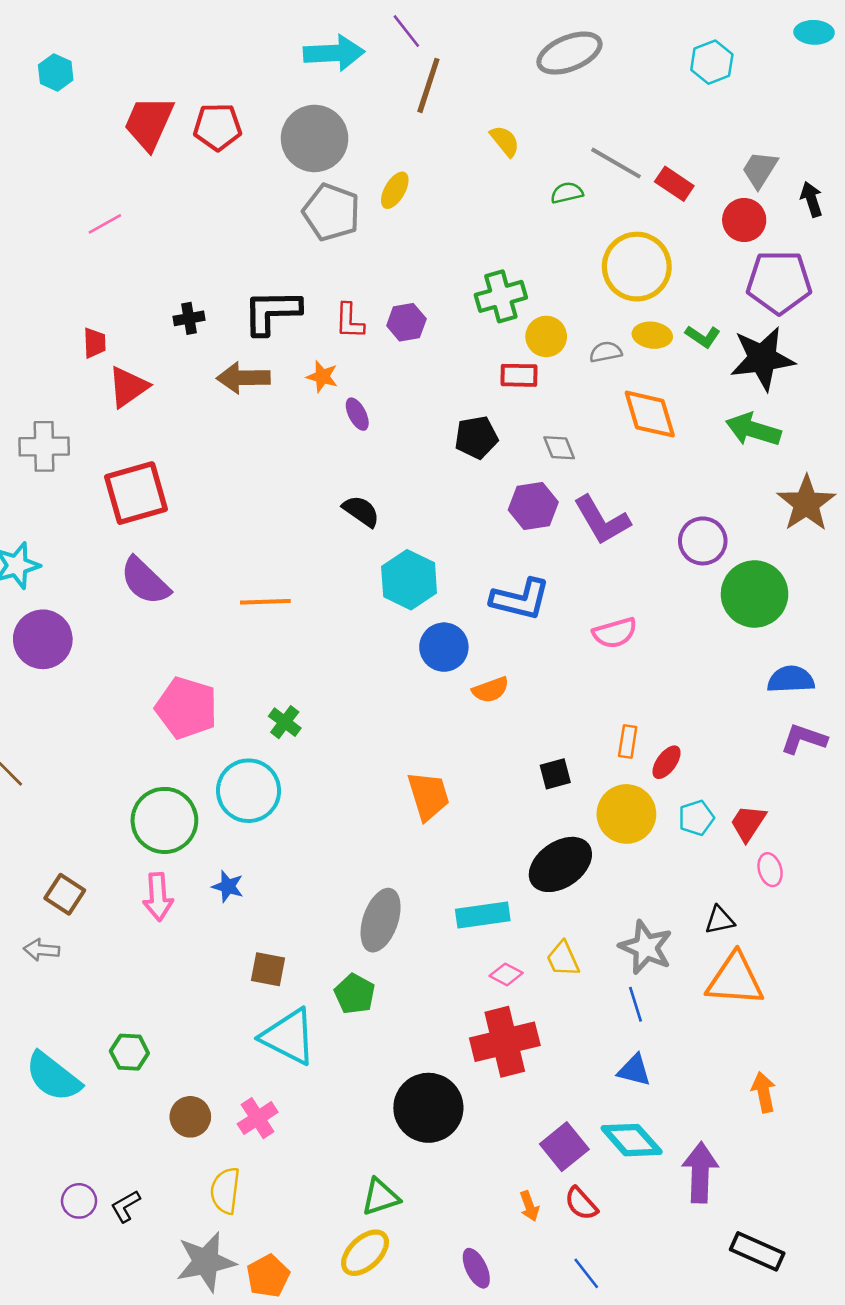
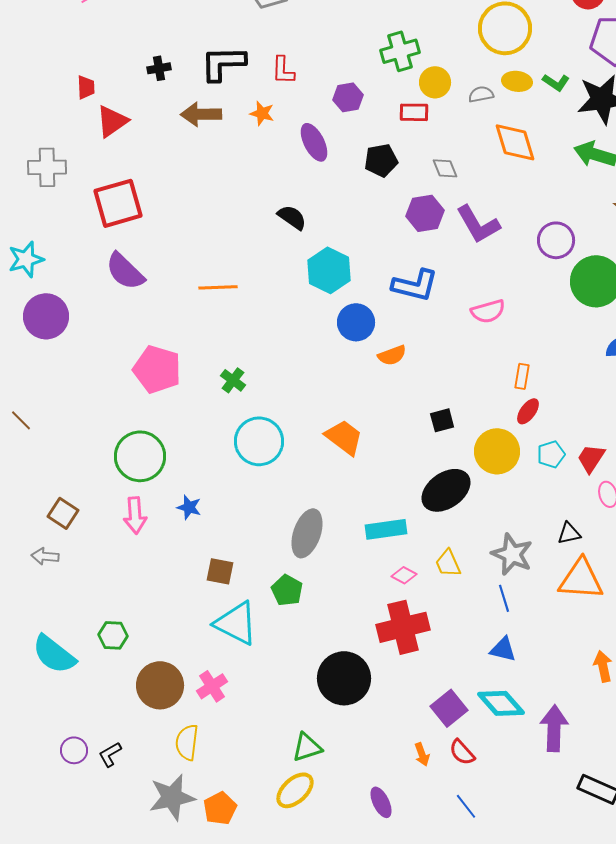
purple hexagon: (406, 322) -> (348, 97), moved
purple ellipse: (357, 414) -> (314, 142), moved, size x1.5
orange rectangle: (628, 742) -> (522, 376), moved
cyan circle: (249, 791) -> (259, 441), moved
orange trapezoid: (428, 796) -> (344, 437), turned -36
brown circle: (190, 1117) -> (160, 685), size x1.5

